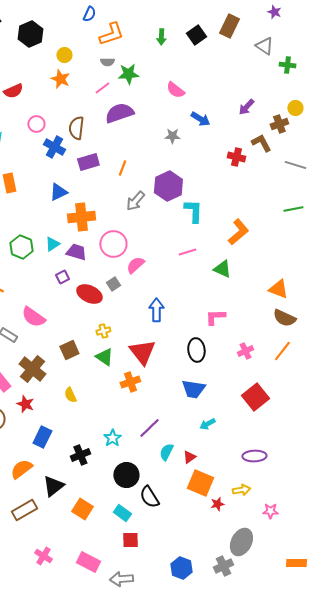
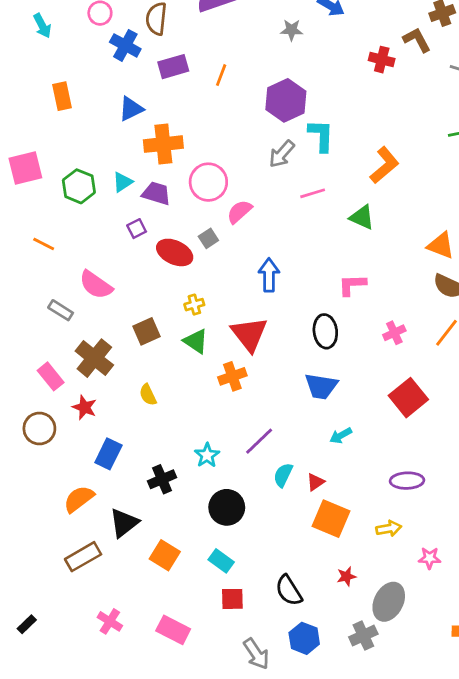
gray arrow: (135, 201) -> (282, 154), moved
black semicircle: (149, 497) -> (289, 590), moved
red star: (217, 504) -> (346, 576), moved
gray arrow: (121, 579) -> (256, 654), moved, turned -120

